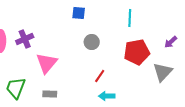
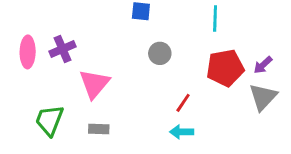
purple arrow: (171, 42) -> (263, 65), moved
red line: (100, 76) -> (183, 103), moved

